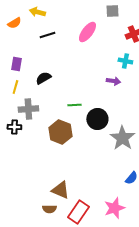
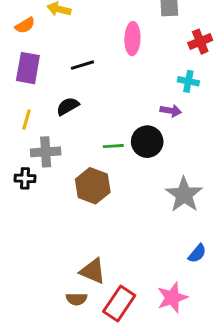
pink ellipse: (87, 32) -> (132, 39), turned -35
black line: (47, 35) -> (82, 65), moved
purple rectangle: (16, 64) -> (28, 68), moved, size x1.5
black circle: (97, 119) -> (147, 142), moved

